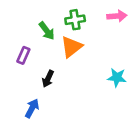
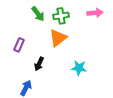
green arrow: (47, 31) -> (38, 14), moved
cyan star: (117, 78) -> (79, 68), moved

